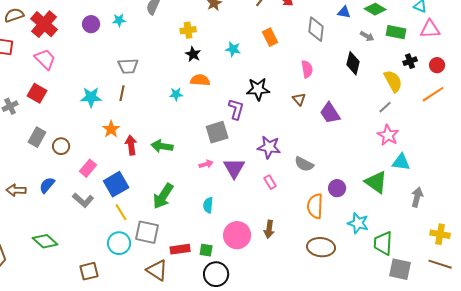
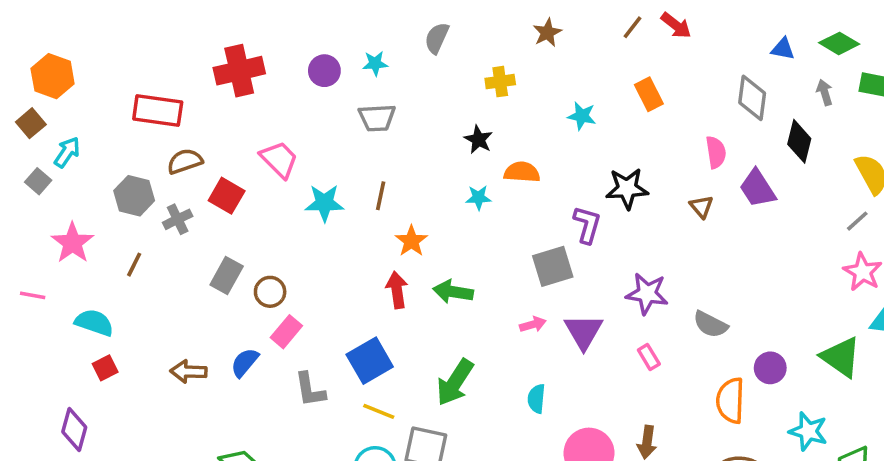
brown semicircle: (14, 15) -> (185, 161), moved
red cross: (44, 24) -> (239, 71), turned 36
gray diamond: (316, 29) -> (752, 98), moved
gray arrow: (367, 36) -> (825, 92), turned -136
black star: (193, 54) -> (478, 140), moved
pink trapezoid: (45, 59) -> (279, 159), moved
gray trapezoid: (128, 66) -> (377, 118), moved
purple trapezoid: (330, 113) -> (758, 188), moved
orange star: (111, 129) -> (411, 241), moved
pink rectangle: (88, 168) -> (286, 332), moved
gray L-shape: (83, 200) -> (310, 390), turned 40
yellow line: (121, 212) -> (379, 411), turned -36

